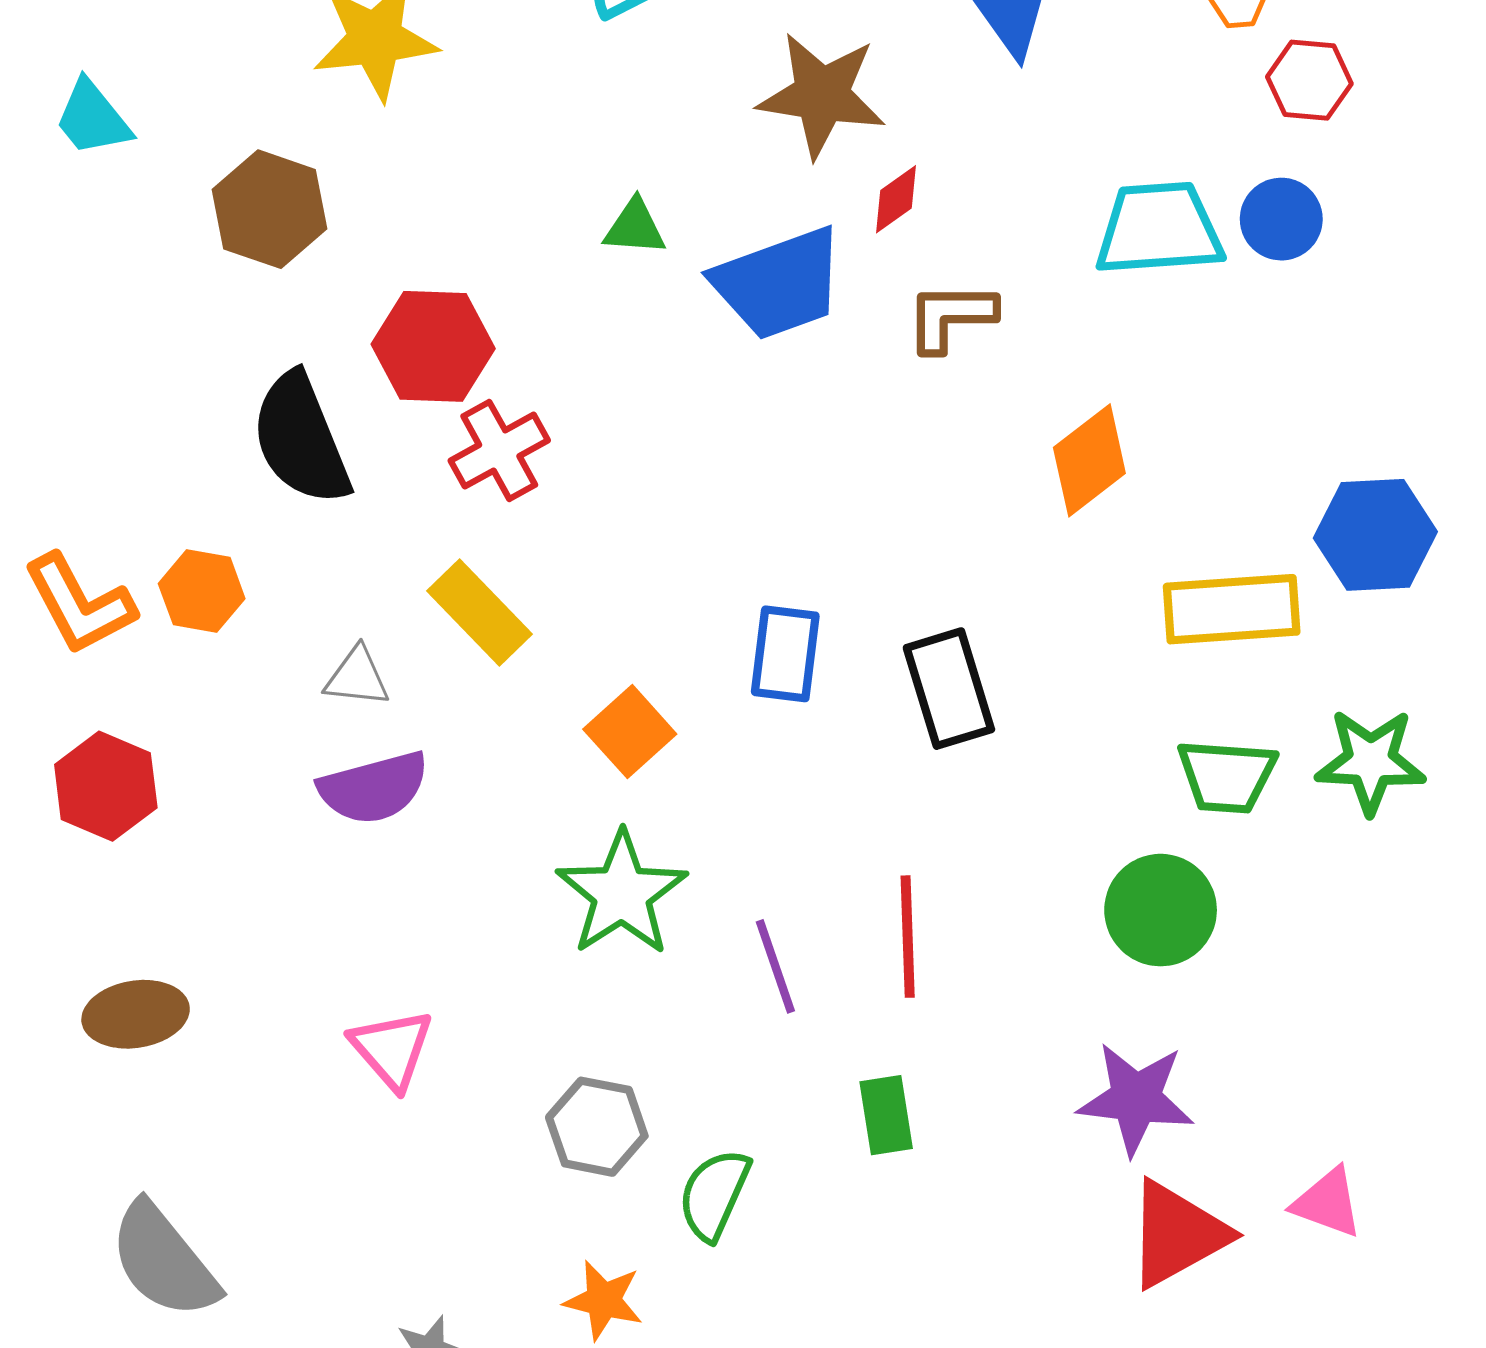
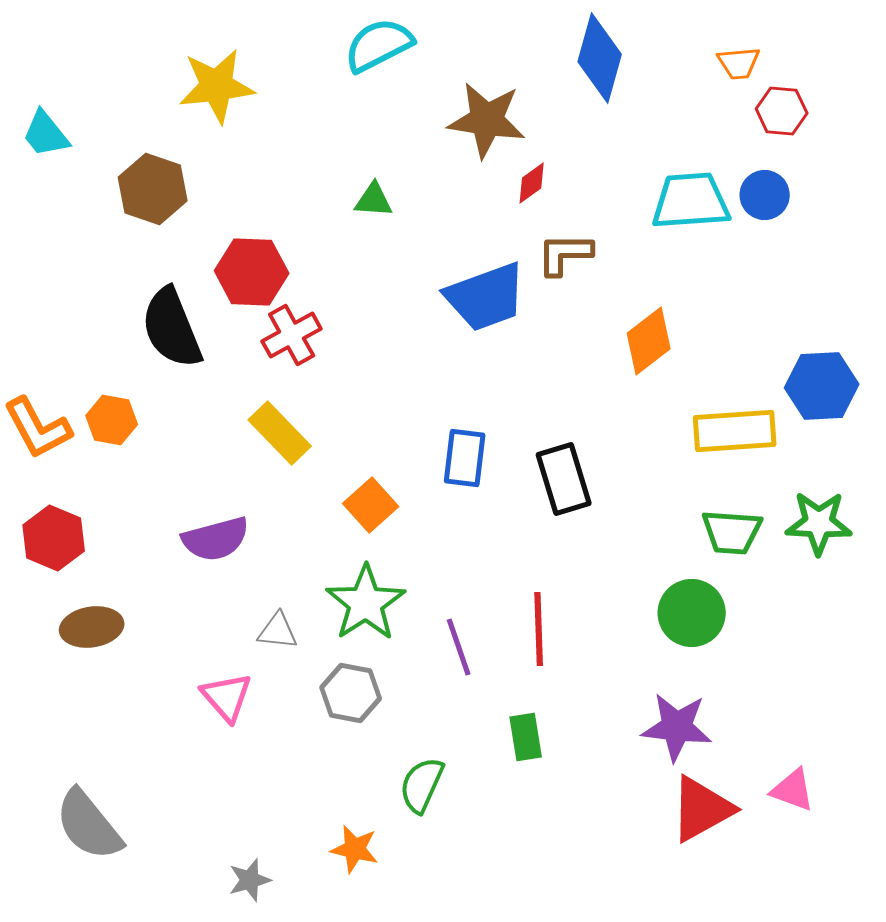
blue trapezoid: (779, 284) -> (486, 297), moved
gray triangle: (357, 677) -> (278, 631), moved
brown ellipse: (136, 1014) -> (92, 627), moved
gray hexagon: (597, 1127) -> (351, 693), moved

